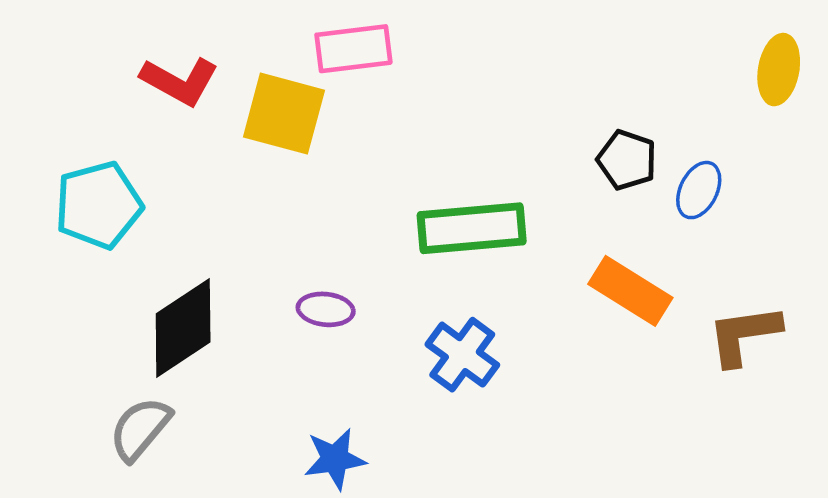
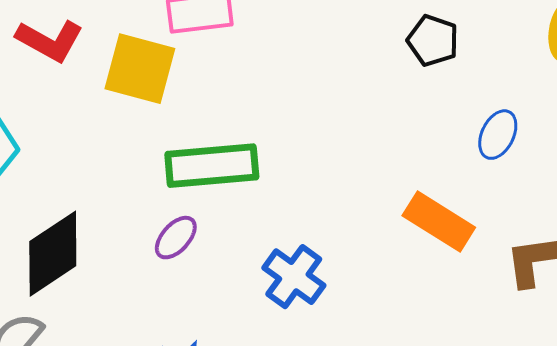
black pentagon: (627, 160) -> (433, 41), moved
green rectangle: (472, 228) -> (212, 166), moved
purple ellipse: (326, 309) -> (176, 238), turned -54

